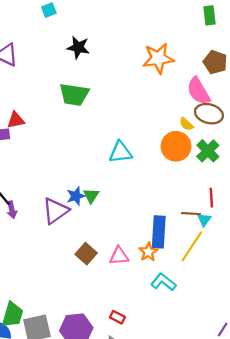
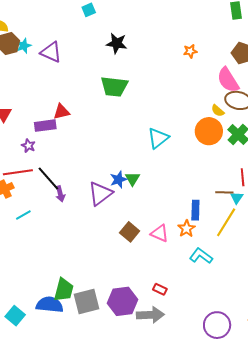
orange star: (158, 58) -> (190, 51), size x0.5
cyan triangle: (120, 152) -> (158, 138), turned -30
blue rectangle: (159, 232) -> (195, 210), size x0.7
pink triangle: (119, 256) -> (160, 233), turned 30

